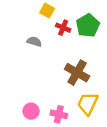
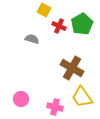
yellow trapezoid: (88, 104) -> (82, 97), turned -60
pink circle: (31, 111) -> (21, 99), moved

